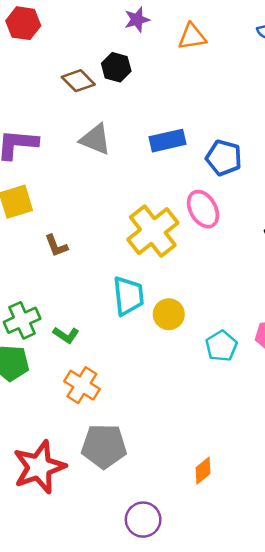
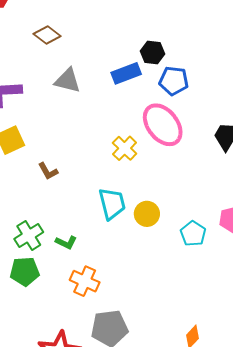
black hexagon: (116, 67) -> (152, 52), moved
pink ellipse: (203, 209) -> (163, 125), size x1.4
yellow cross: (153, 231) -> (125, 148), size x0.6

